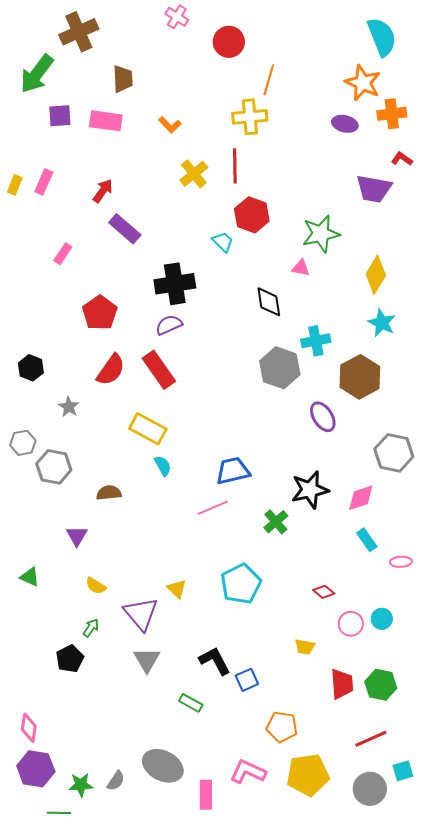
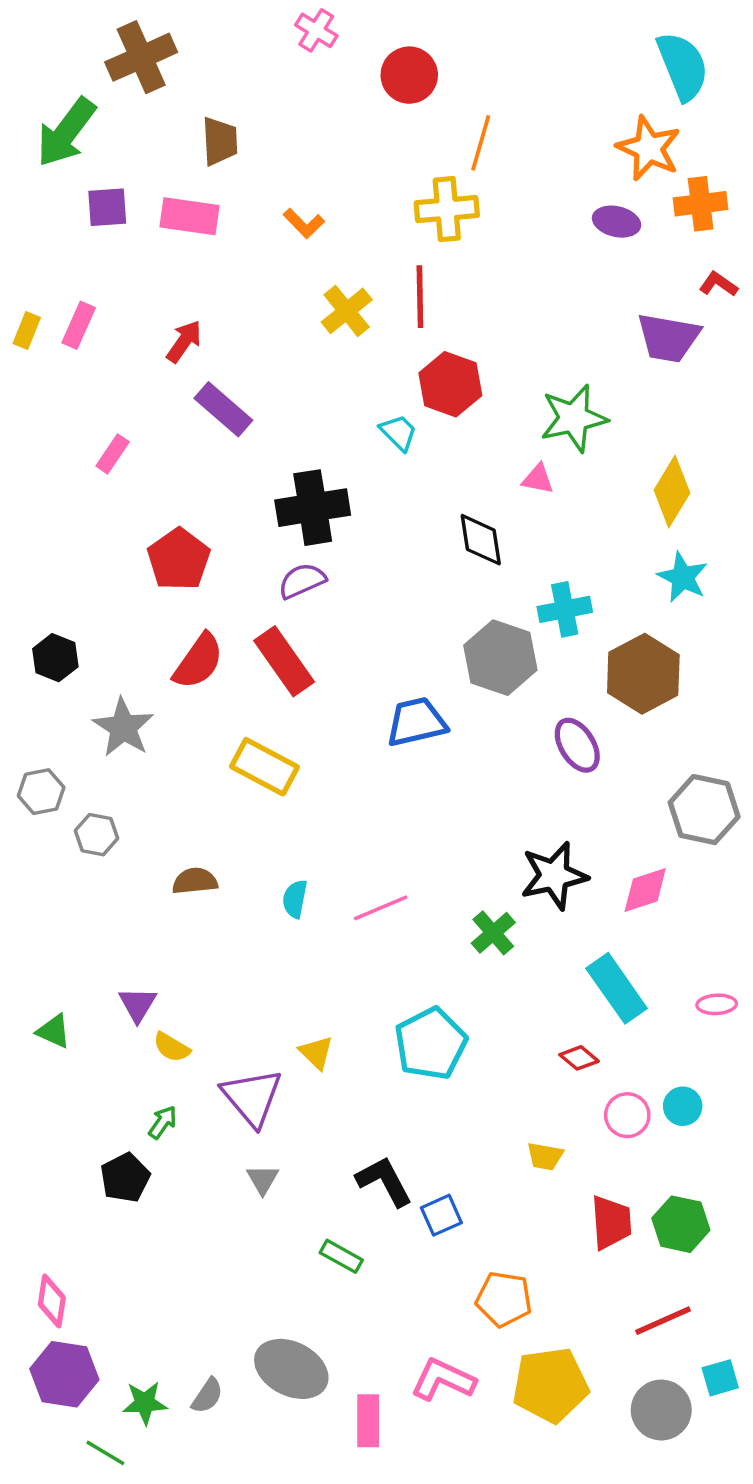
gray star: (69, 407) -> (123, 727), size x1.6
cyan semicircle: (163, 466) -> (295, 899), moved, turned -140
gray hexagon: (54, 467) -> (96, 835), size x0.7
blue trapezoid: (233, 471) -> (416, 722), moved
purple triangle: (77, 536) -> (138, 1004), moved
cyan rectangle: (367, 540) -> (617, 988), moved, size x1.6
gray triangle: (147, 660) -> (263, 1179), size x0.7
green line: (59, 813) -> (105, 1453), turned 30

